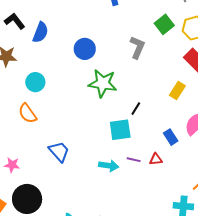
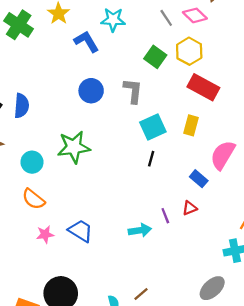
blue circle: (85, 49) -> (91, 91), moved
green star: (103, 83) -> (74, 147), moved
cyan square: (120, 130) -> (153, 127), moved
purple line: (134, 160) -> (165, 216), turned 72
pink star: (12, 165) -> (45, 234), moved

